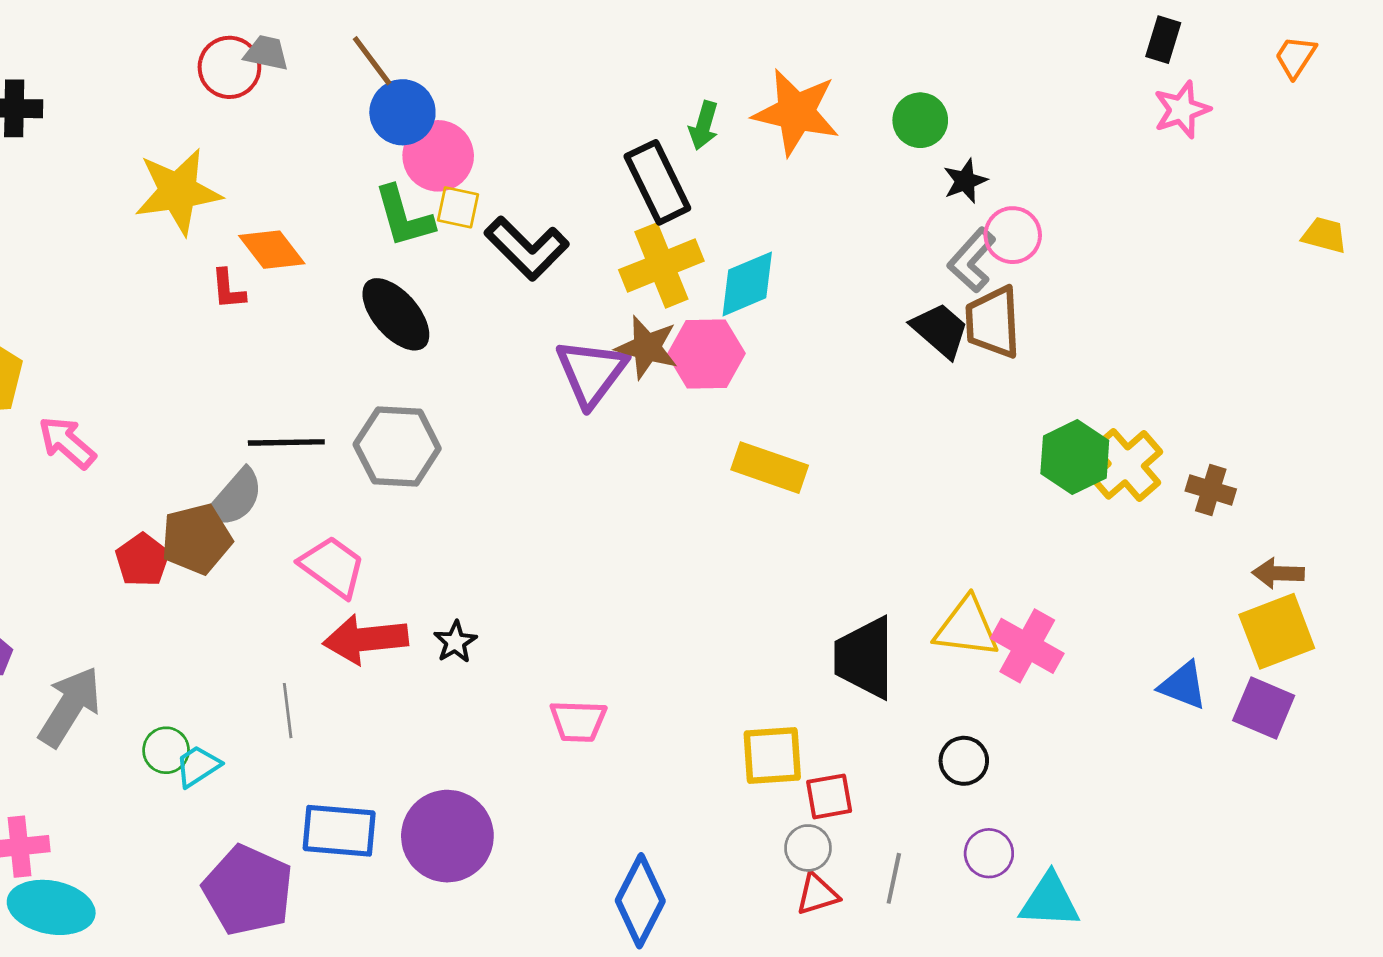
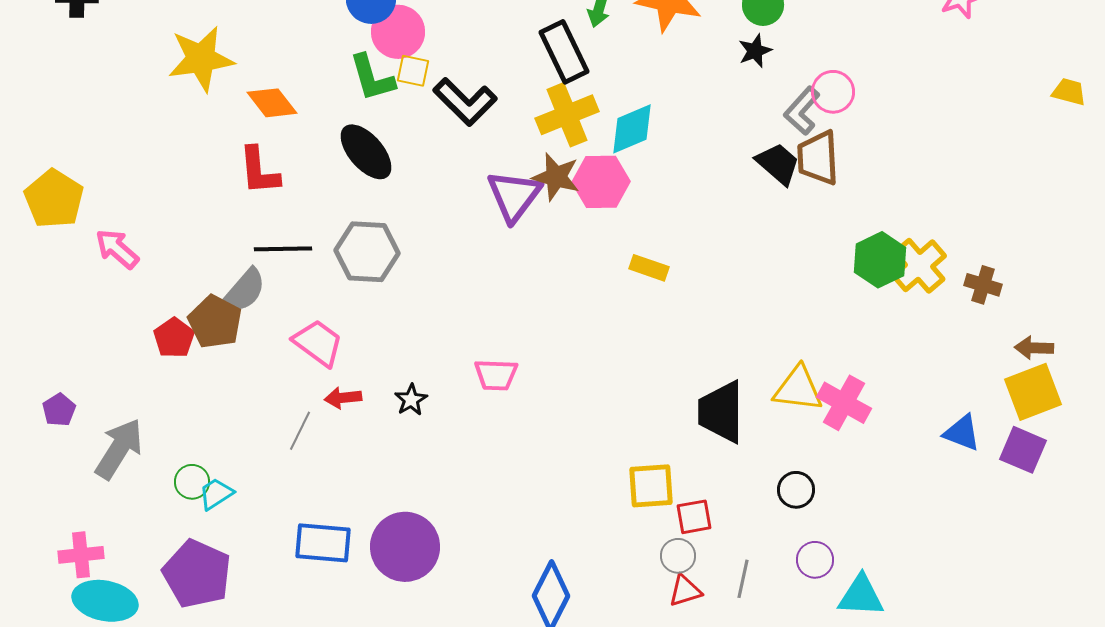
black star: (965, 181) -> (755, 51), moved
red L-shape: (228, 289) -> (259, 171), moved, size x1.6
yellow rectangle: (770, 468) -> (649, 268), size x0.7
brown pentagon: (196, 539) -> (215, 322), turned -30
red arrow: (366, 639) -> (343, 398), size x0.6
gray line: (288, 711) -> (300, 431), moved, turned 33
pink trapezoid: (578, 721) -> (496, 375), moved
purple pentagon: (248, 890) -> (197, 574), moved

